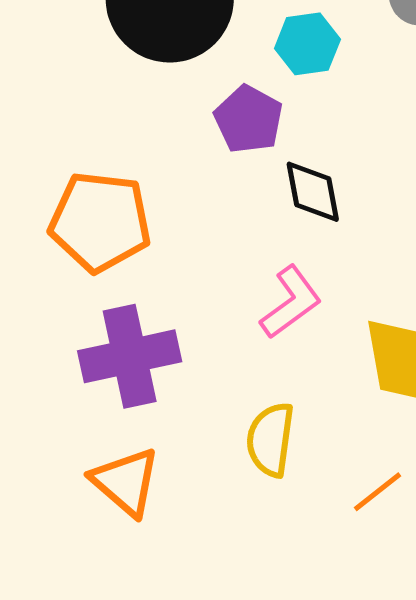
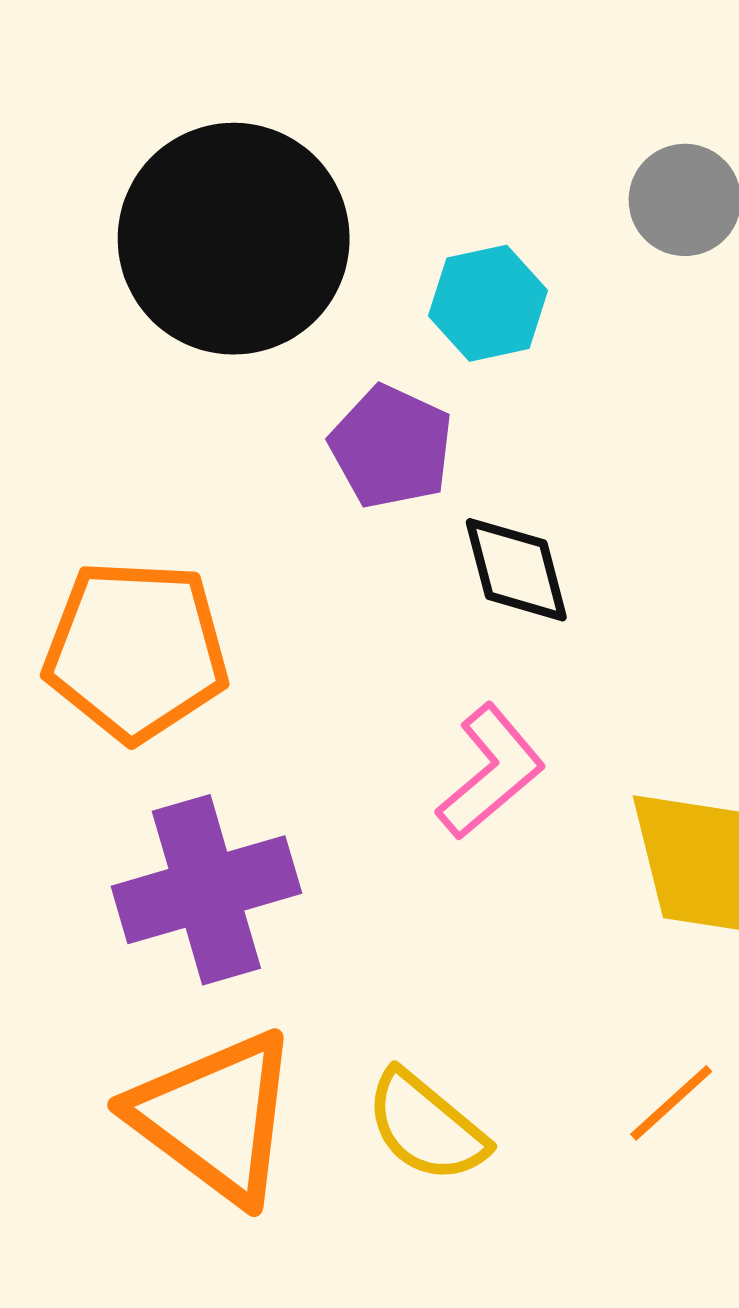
yellow semicircle: (270, 440) -> (426, 1127), moved, turned -54
orange triangle: (126, 482) -> (215, 1117), size x1.4

